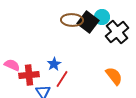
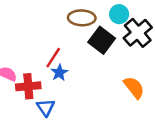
black square: (88, 22) -> (102, 40), moved
red line: (62, 79) -> (53, 58), moved

